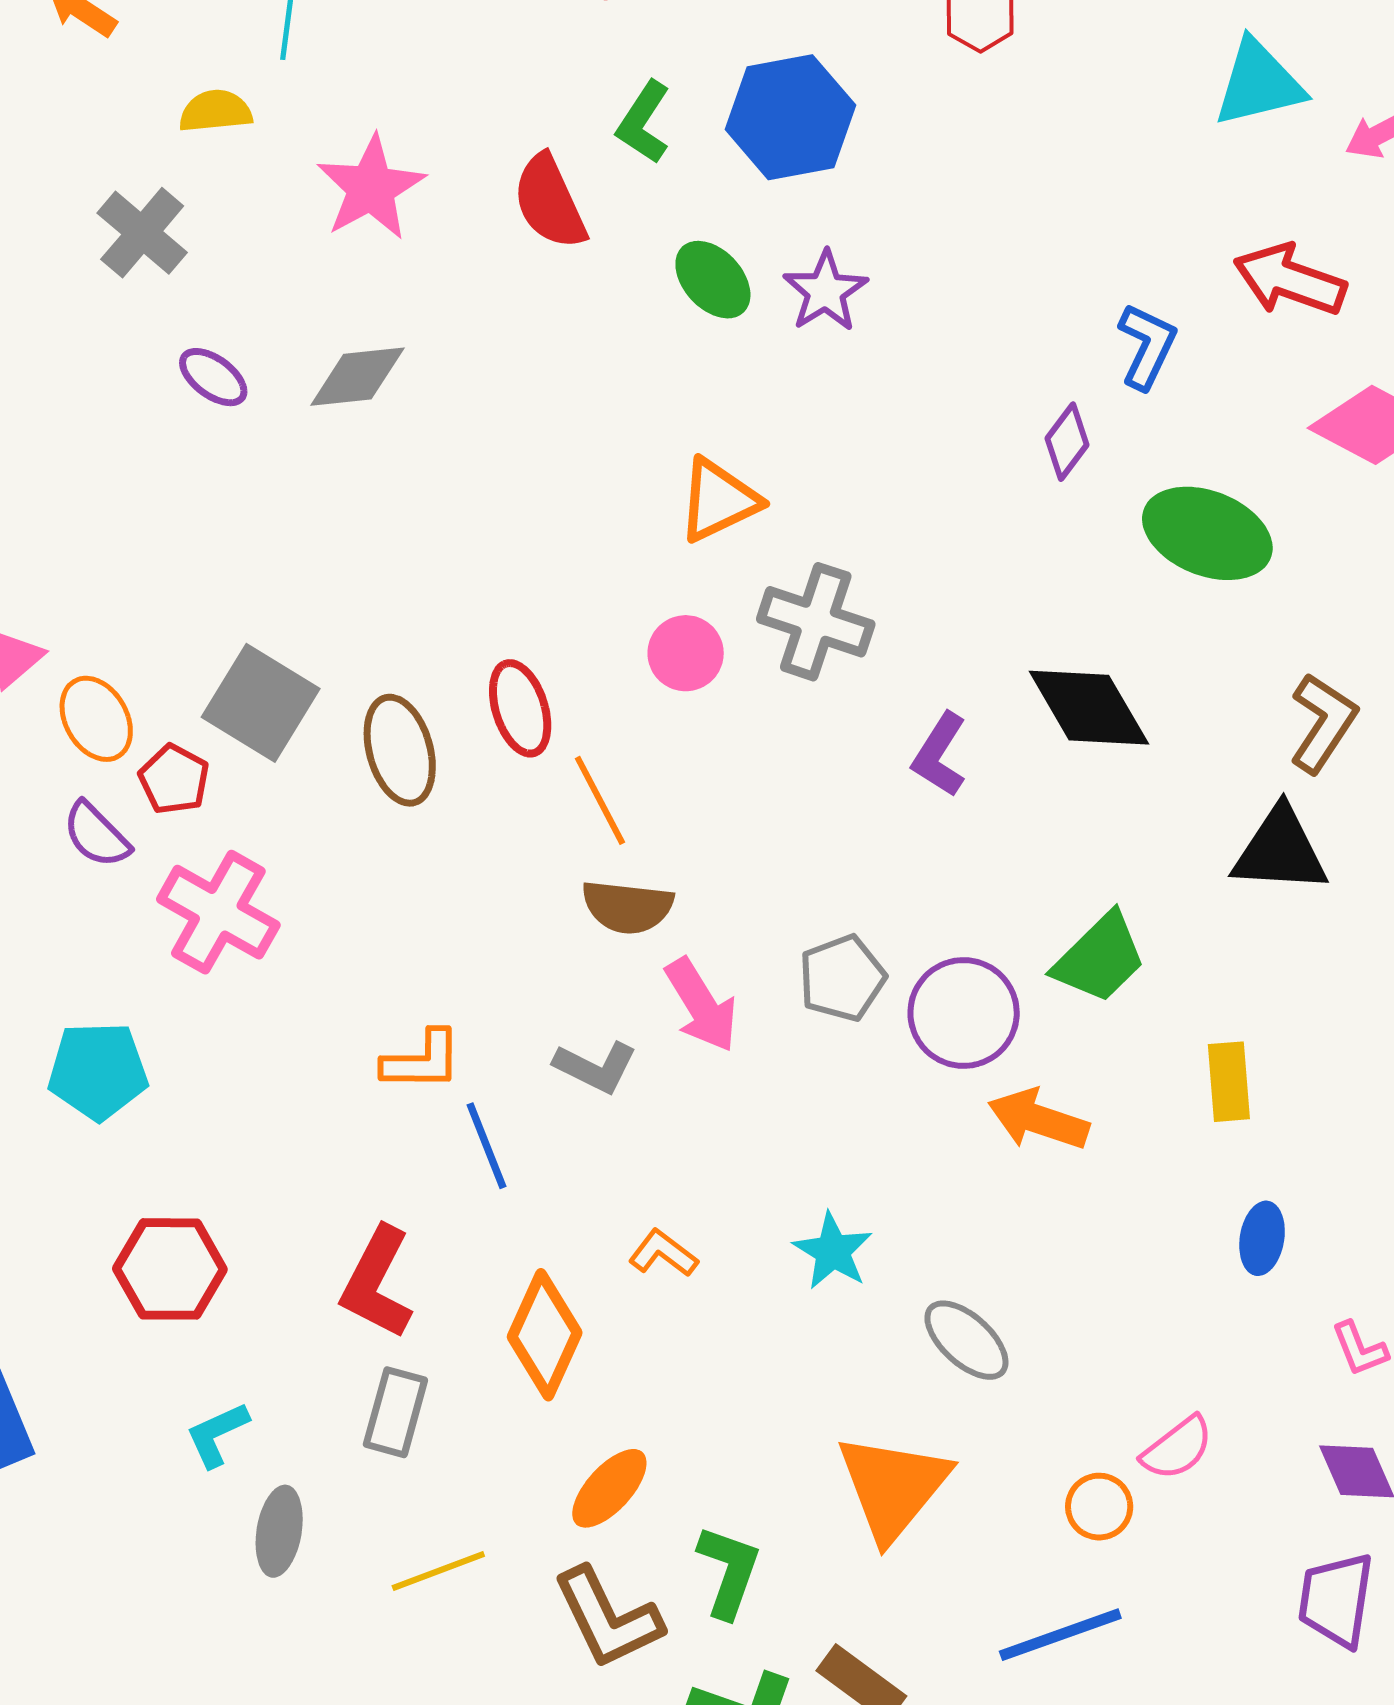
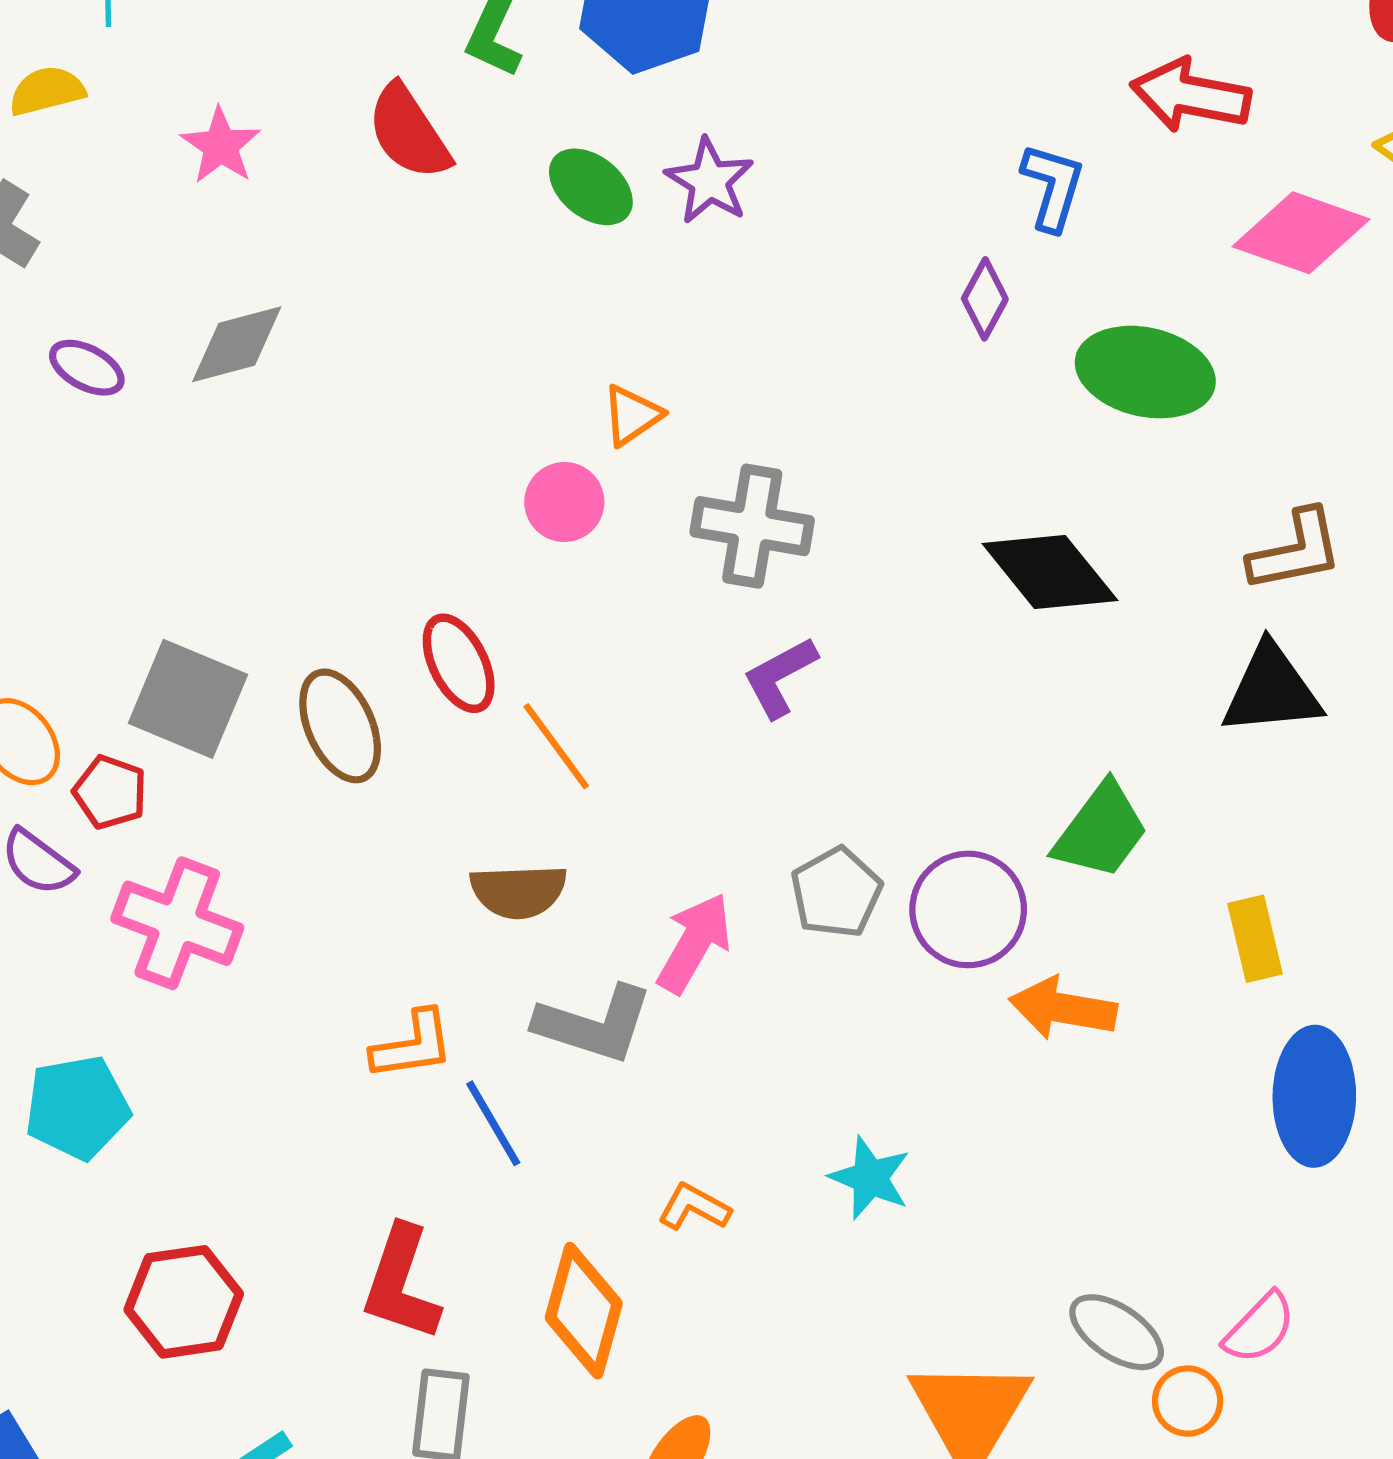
pink star: (371, 188) -> (221, 146), size x0.7
orange triangle: (719, 500) -> (632, 415), size x0.7
pink circle: (686, 653) -> (564, 502), moved
brown L-shape: (1323, 723) -> (1296, 551), turned 54
purple L-shape: (940, 755) -> (780, 677), moved, turned 38
brown semicircle: (627, 907) -> (518, 891), moved
pink arrow: (701, 1005) -> (694, 943), turned -110
gray L-shape: (596, 1067) -> (594, 1024), size x1.4
blue ellipse: (1262, 1238) -> (1314, 1096), size x1.8
gray ellipse: (966, 1340) -> (1117, 1332), moved

